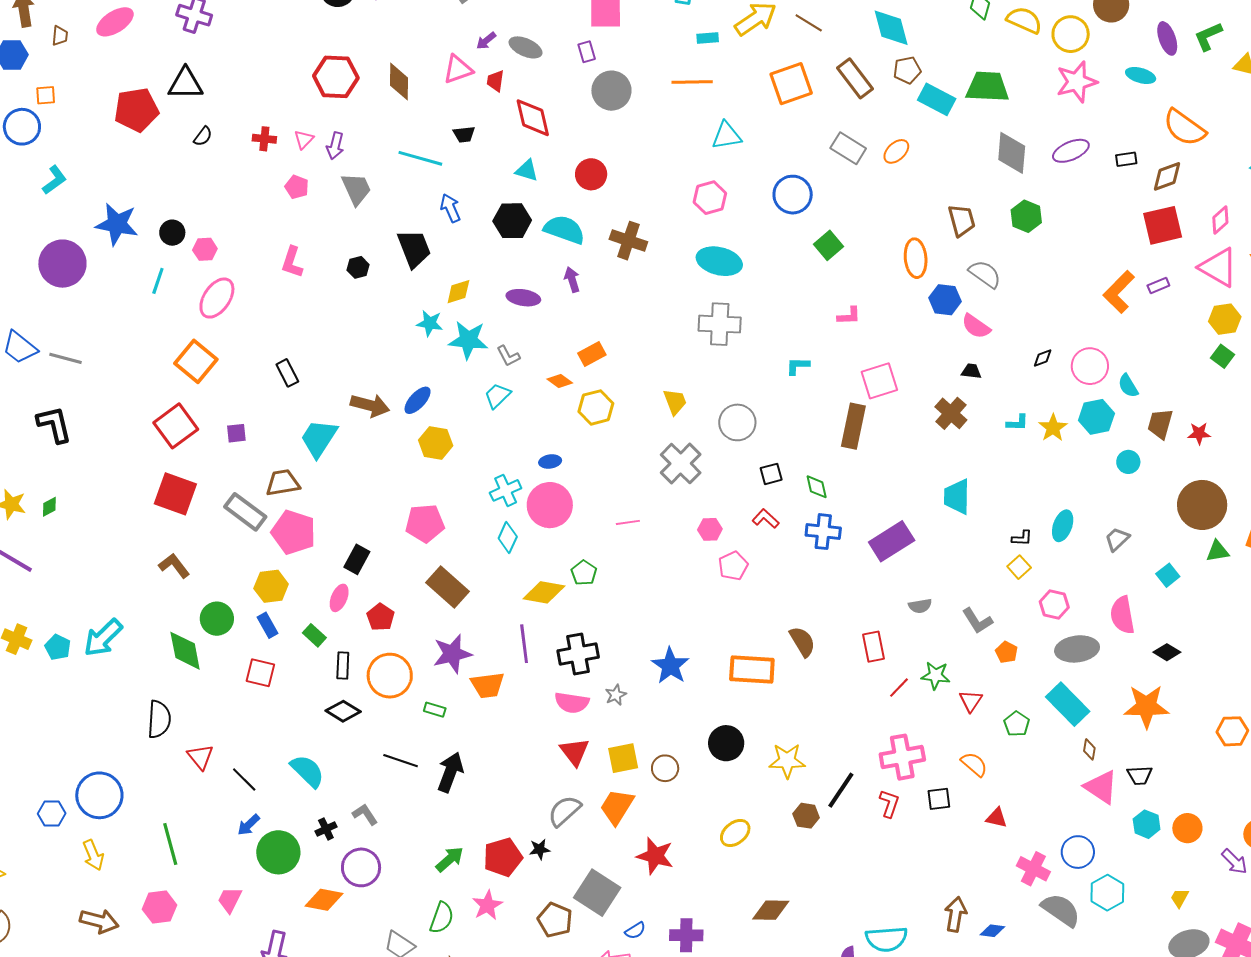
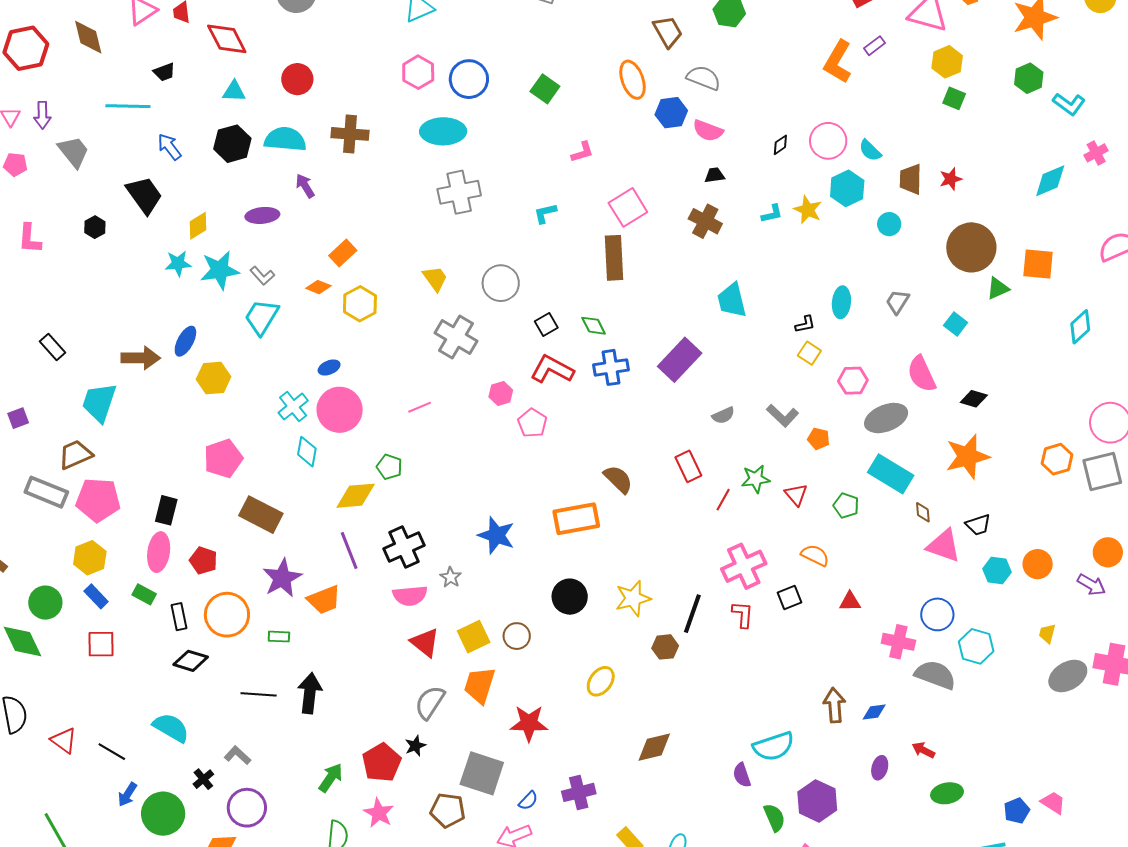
blue circle: (793, 195) -> (469, 79), moved
cyan trapezoid: (497, 396) -> (262, 317), size x1.4
red L-shape: (766, 519) -> (552, 369), size x1.6
pink ellipse: (339, 598) -> (159, 552), size x1.4

